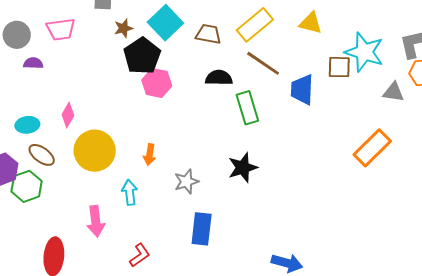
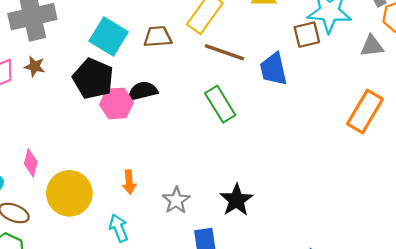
brown star: (123, 28) -> (35, 66), moved, turned -30
black semicircle: (219, 78) -> (143, 91), moved
black star: (243, 168) -> (236, 200), moved

